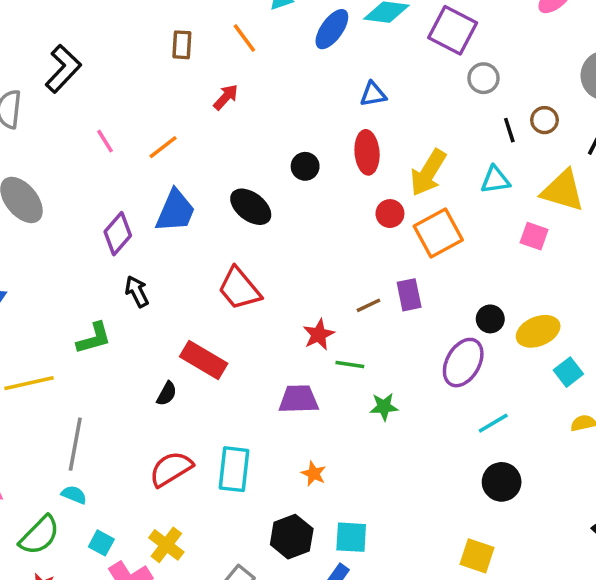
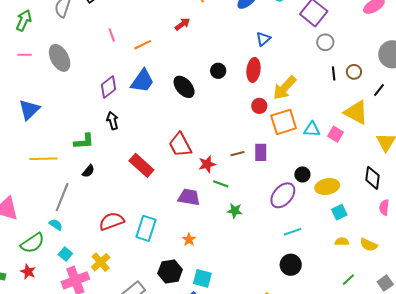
blue triangle: (373, 94) -> (263, 39), turned -42
cyan triangle: (495, 180) -> (312, 129), moved
red trapezoid: (239, 289) -> (180, 145), moved
black semicircle: (167, 394) -> (88, 171), moved

